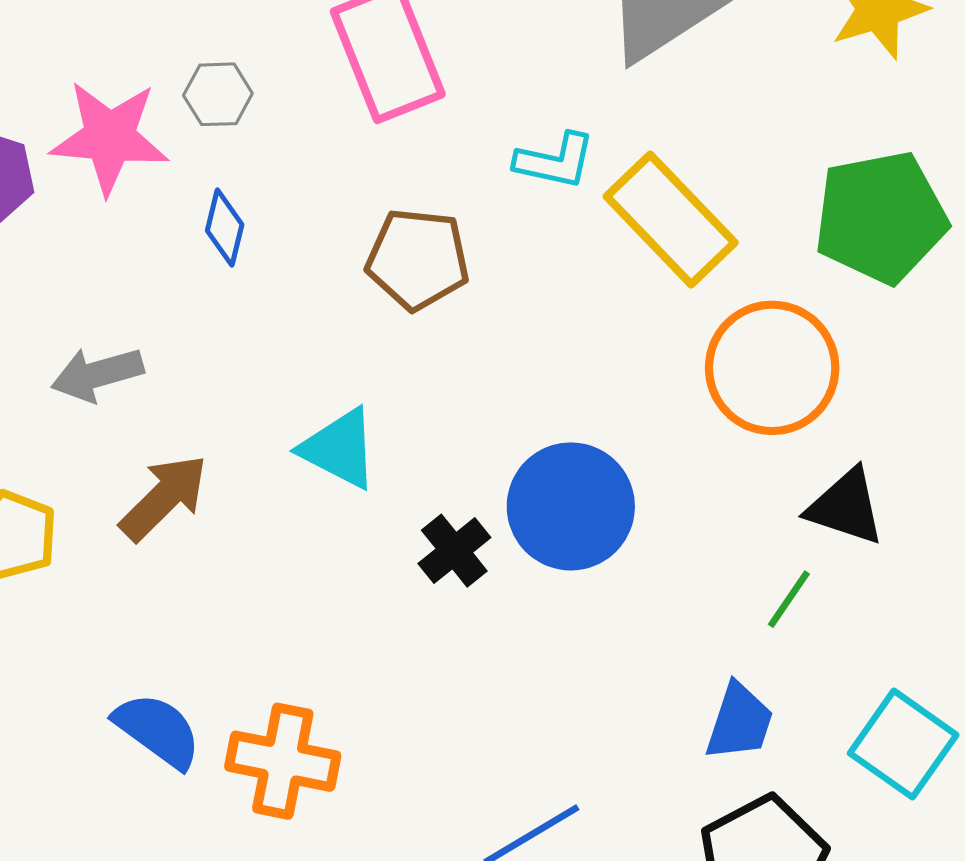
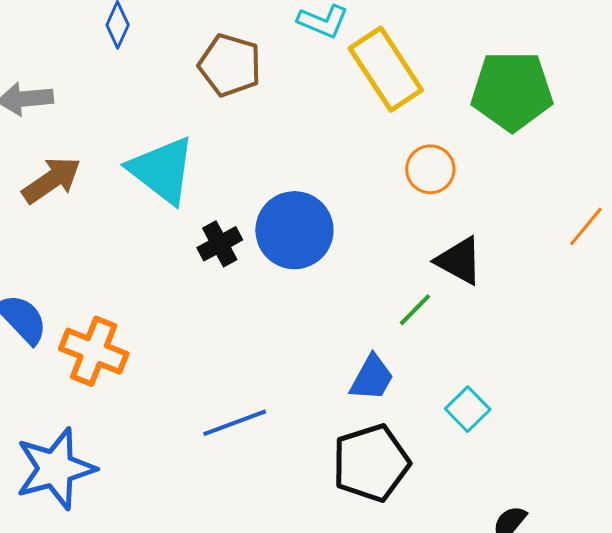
orange circle: (772, 368) -> (430, 169), size x0.6
cyan triangle: (339, 449) -> (162, 170), size x1.4
cyan square: (903, 744) -> (468, 409), size x0.7

